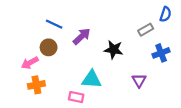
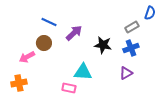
blue cross: (161, 53) -> (131, 48), moved
purple triangle: (139, 80) -> (126, 73), turned 32
orange cross: (36, 85) -> (19, 83), moved

